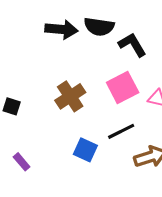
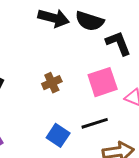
brown cross: (70, 96) -> (52, 83), size x0.7

